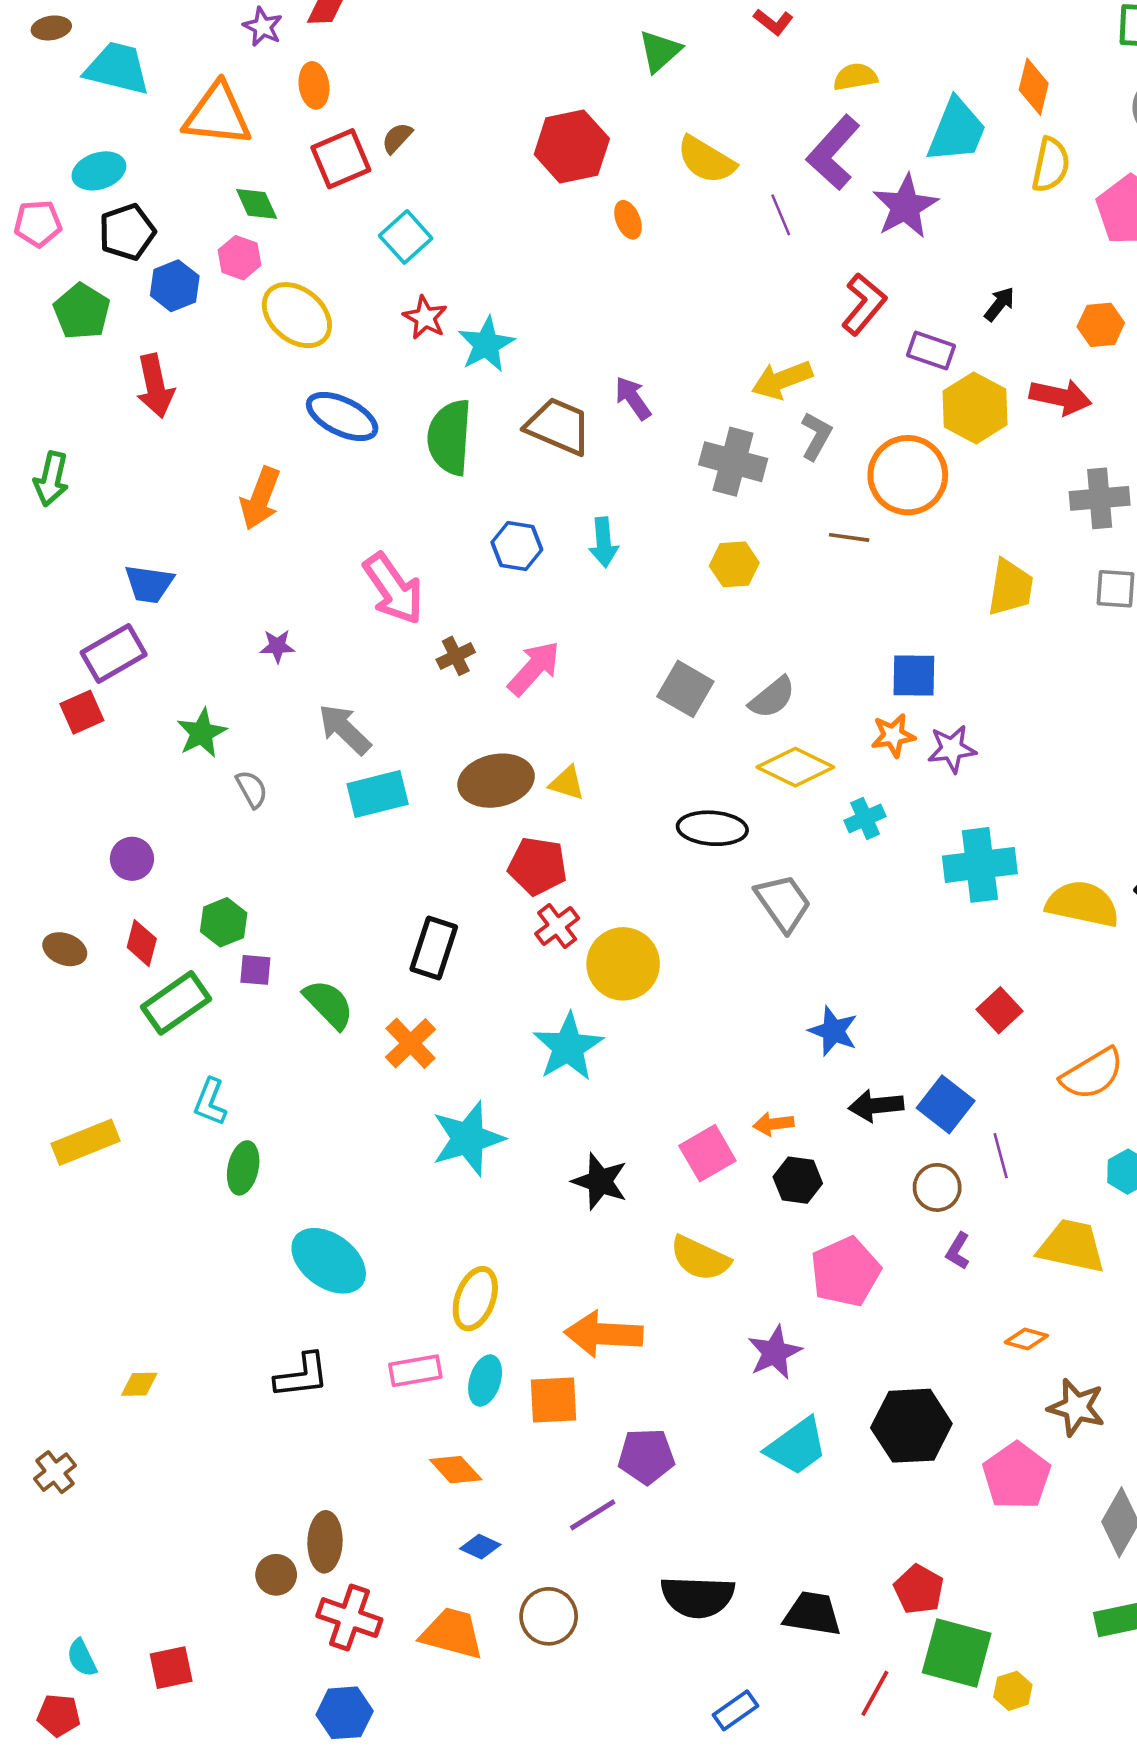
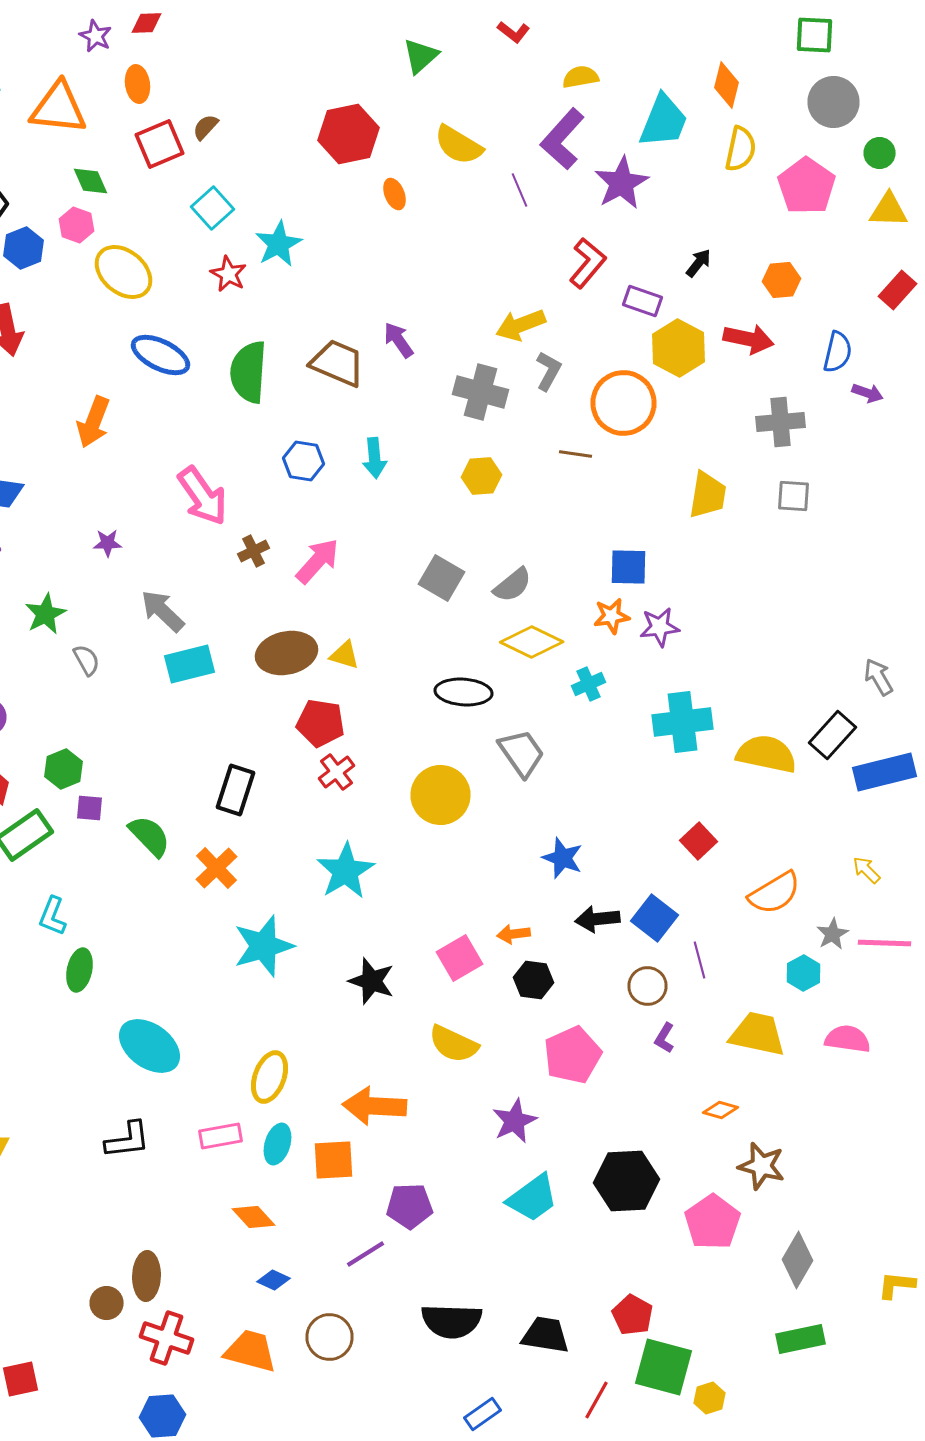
cyan star: (486, 344) -> (278, 244), moved
yellow circle: (623, 964) -> (440, 795), moved

